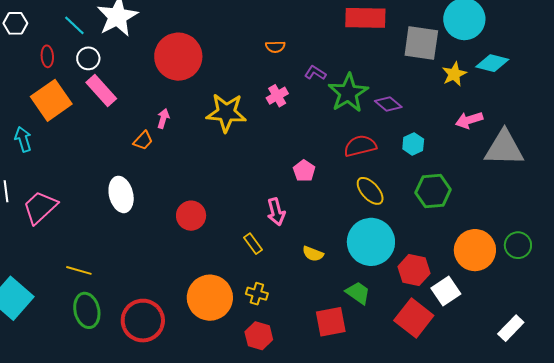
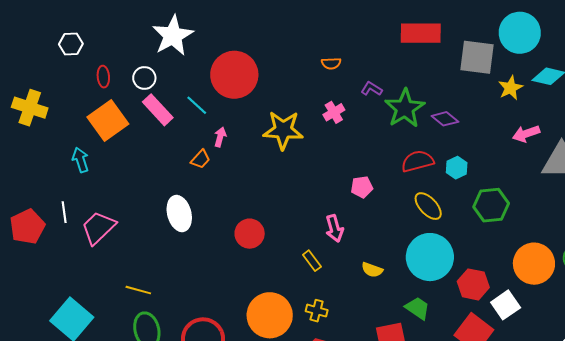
cyan line: (74, 25) -> (197, 105), moved
cyan hexagon: (413, 144) -> (457, 168), moved
pink pentagon: (304, 171) -> (362, 187), turned 30

